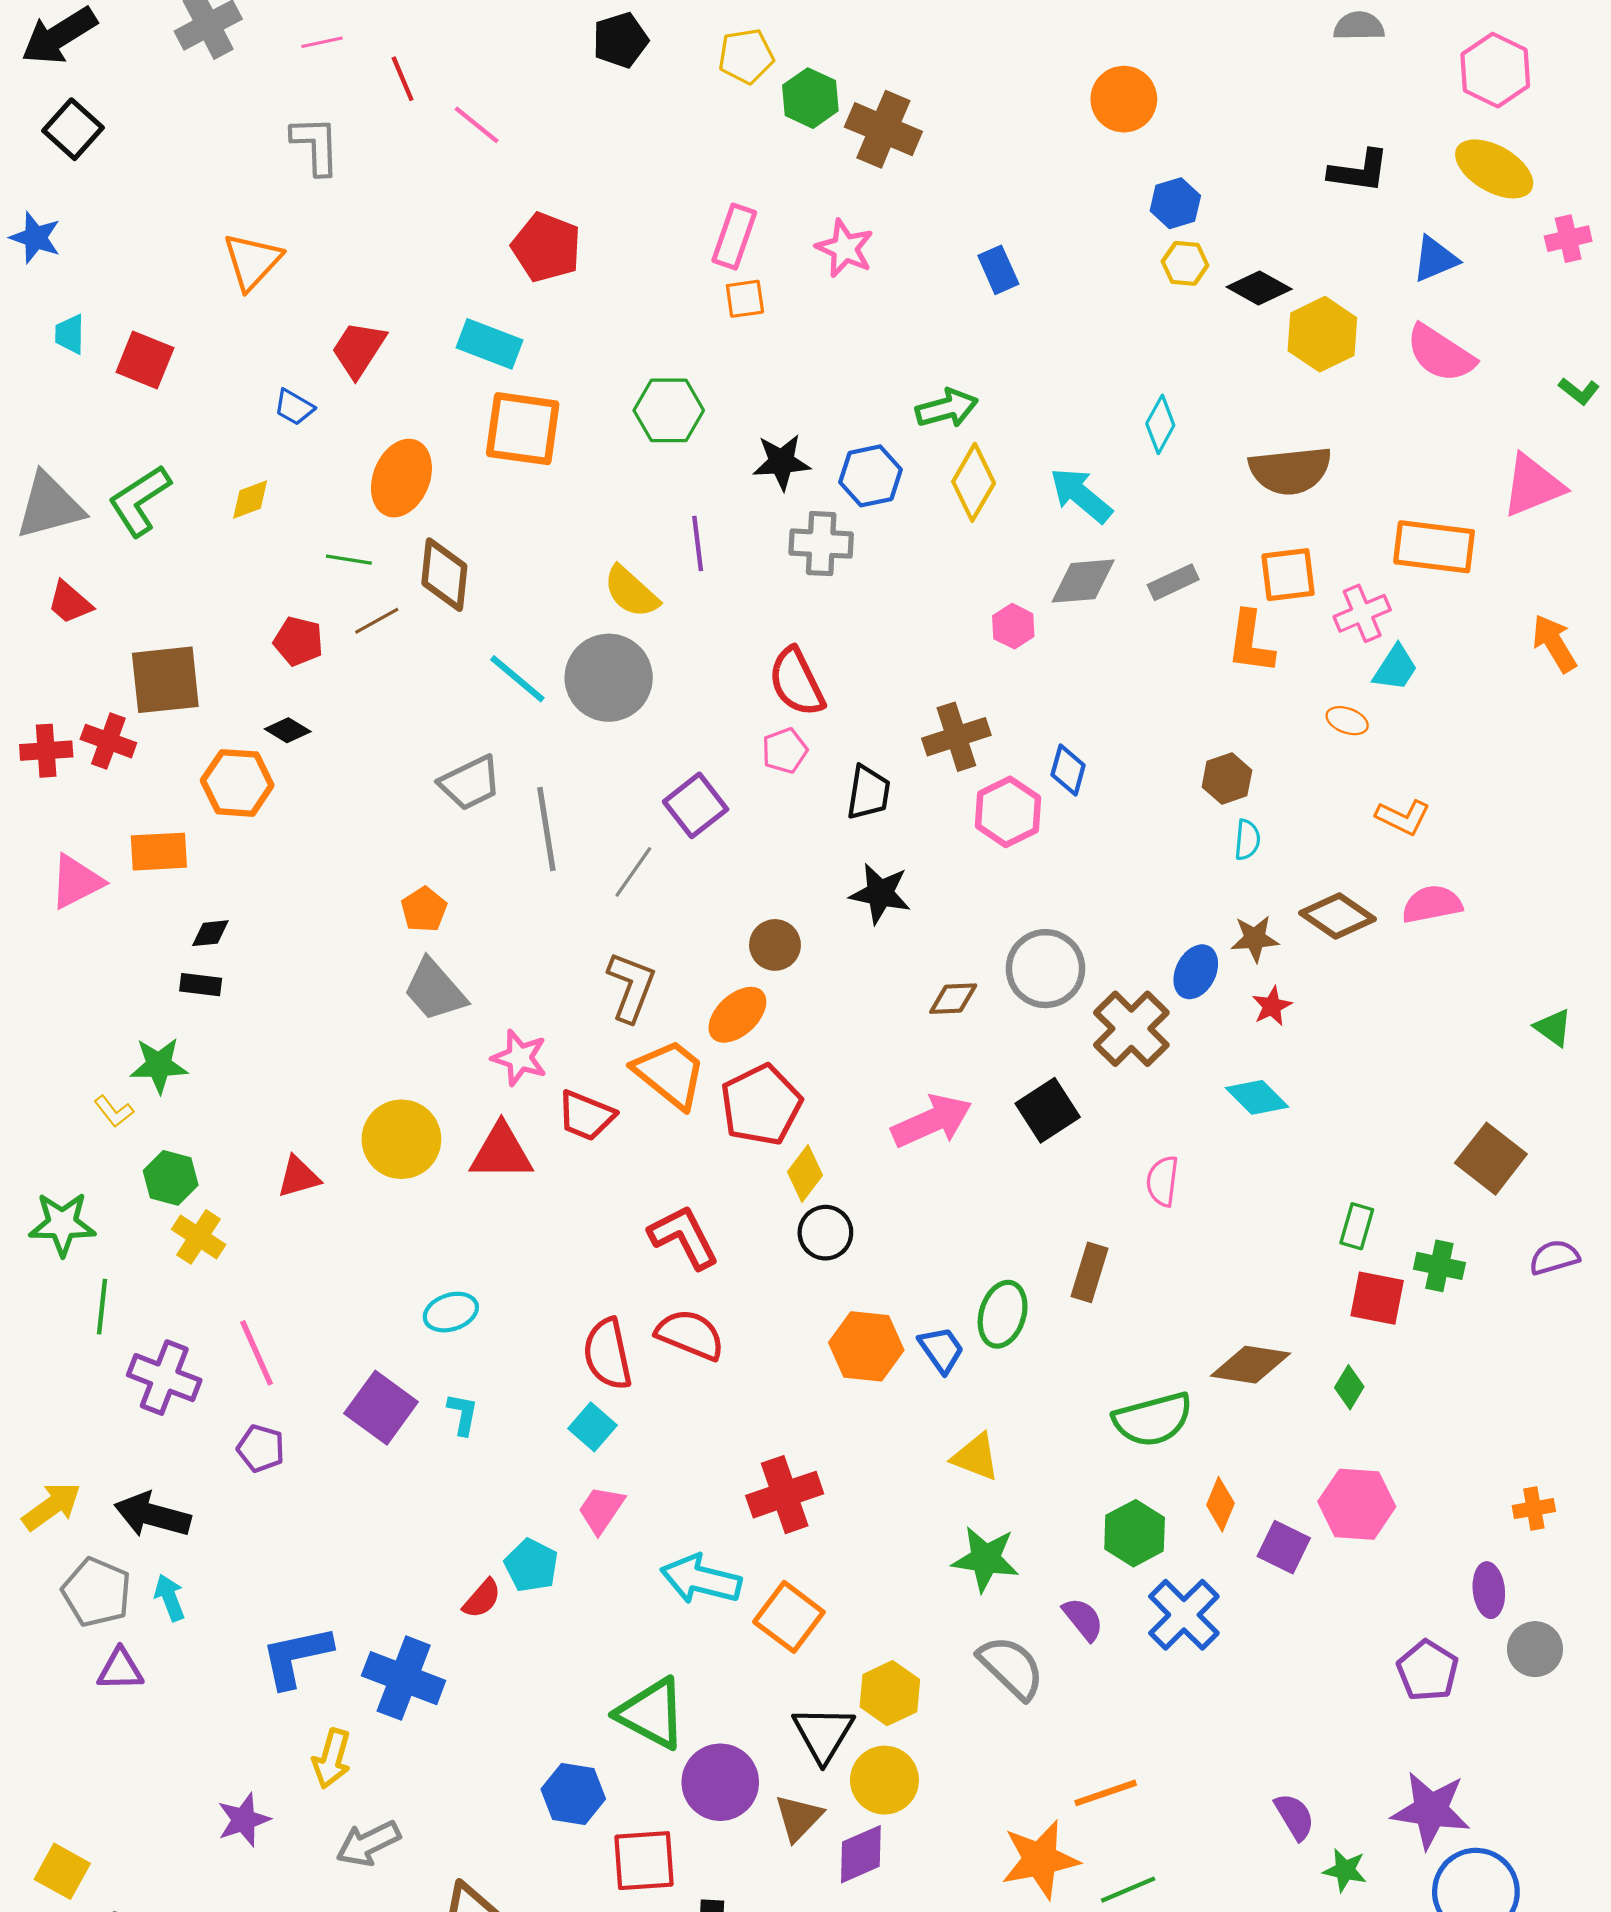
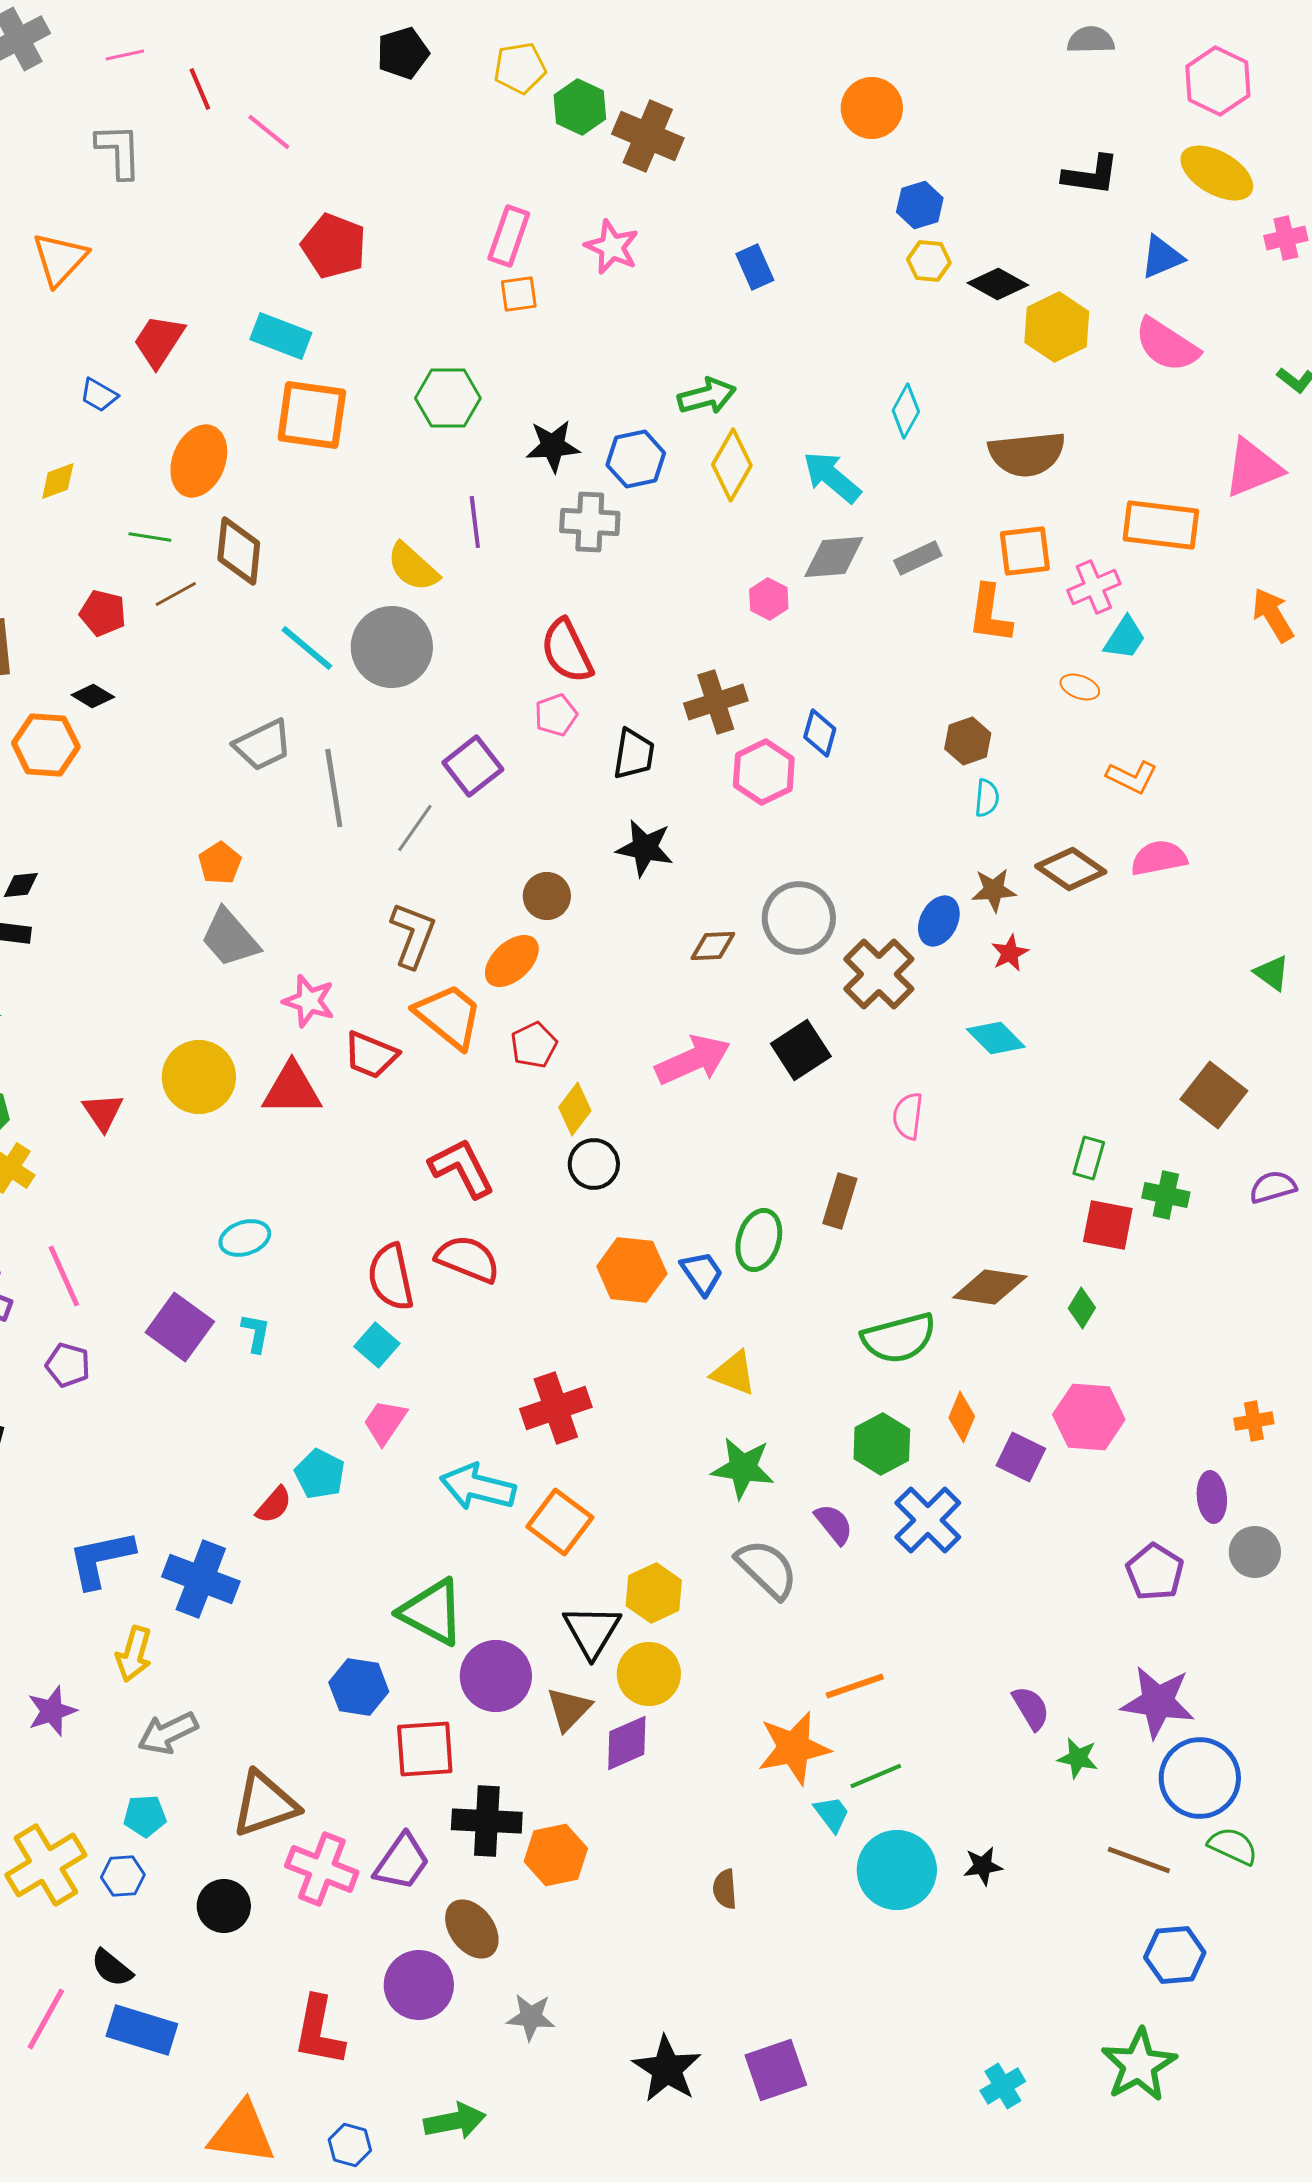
red pentagon: (761, 1105) -> (534, 1045), size x0.6
red triangle: (298, 1177) -> (103, 1112), turned -48

